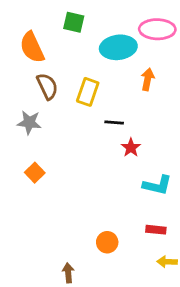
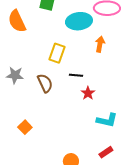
brown semicircle: (47, 86) -> (45, 83), moved
orange square: (35, 173) -> (25, 127), moved
red rectangle: (156, 230) -> (106, 152), turned -40

